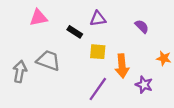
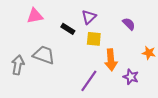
purple triangle: (98, 19) -> (89, 17), turned -35
yellow square: (98, 52) -> (94, 39), moved

